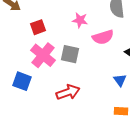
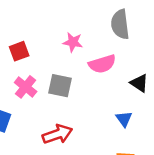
pink cross: (43, 55) -> (26, 87), size x0.7

